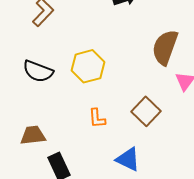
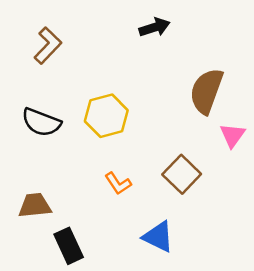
orange L-shape: (97, 118) -> (118, 183), turned -30

